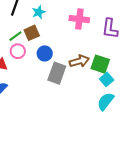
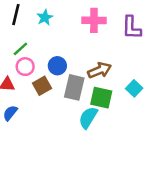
brown square: (32, 33) -> (42, 86), moved
green square: (100, 64) -> (101, 98), moved
cyan semicircle: (105, 101) -> (88, 118), moved

